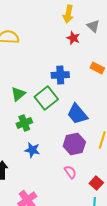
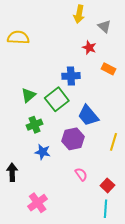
red star: (73, 38) -> (89, 48), moved
purple hexagon: (74, 144) -> (73, 139), moved

